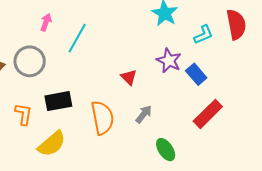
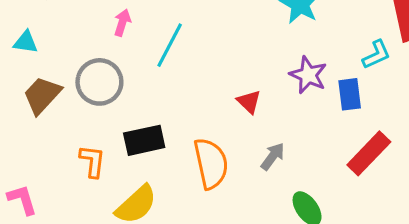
cyan L-shape: (204, 35) -> (376, 55), moved
blue rectangle: (196, 74) -> (350, 94), turned 35

